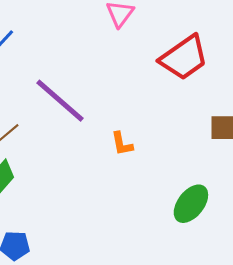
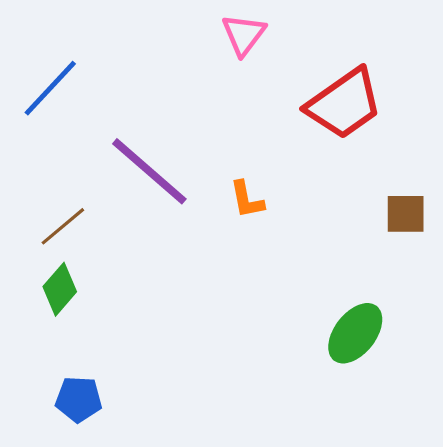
orange L-shape: (122, 144) -> (247, 200), moved

